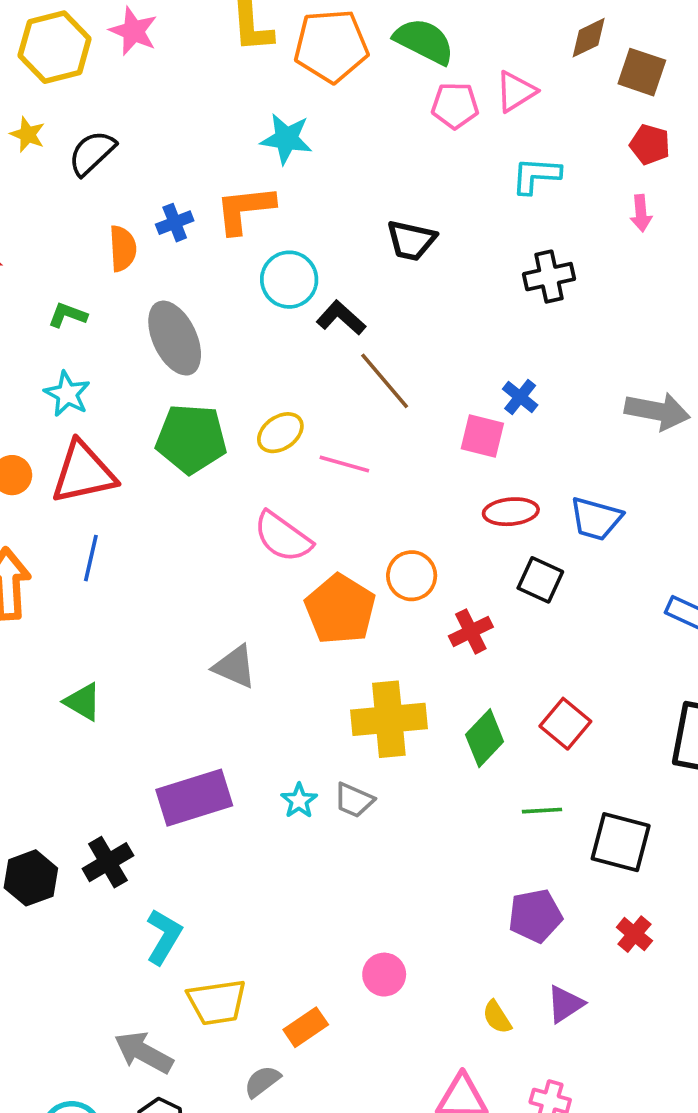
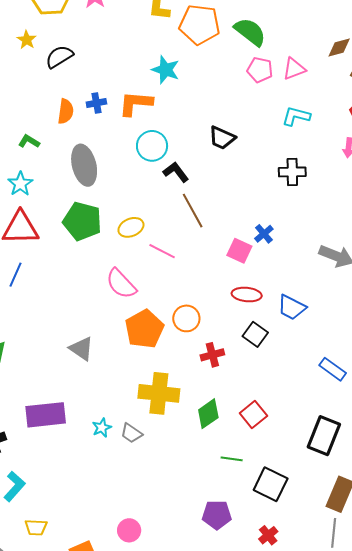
yellow trapezoid: (217, 1002) -> (36, 527), size x0.7

